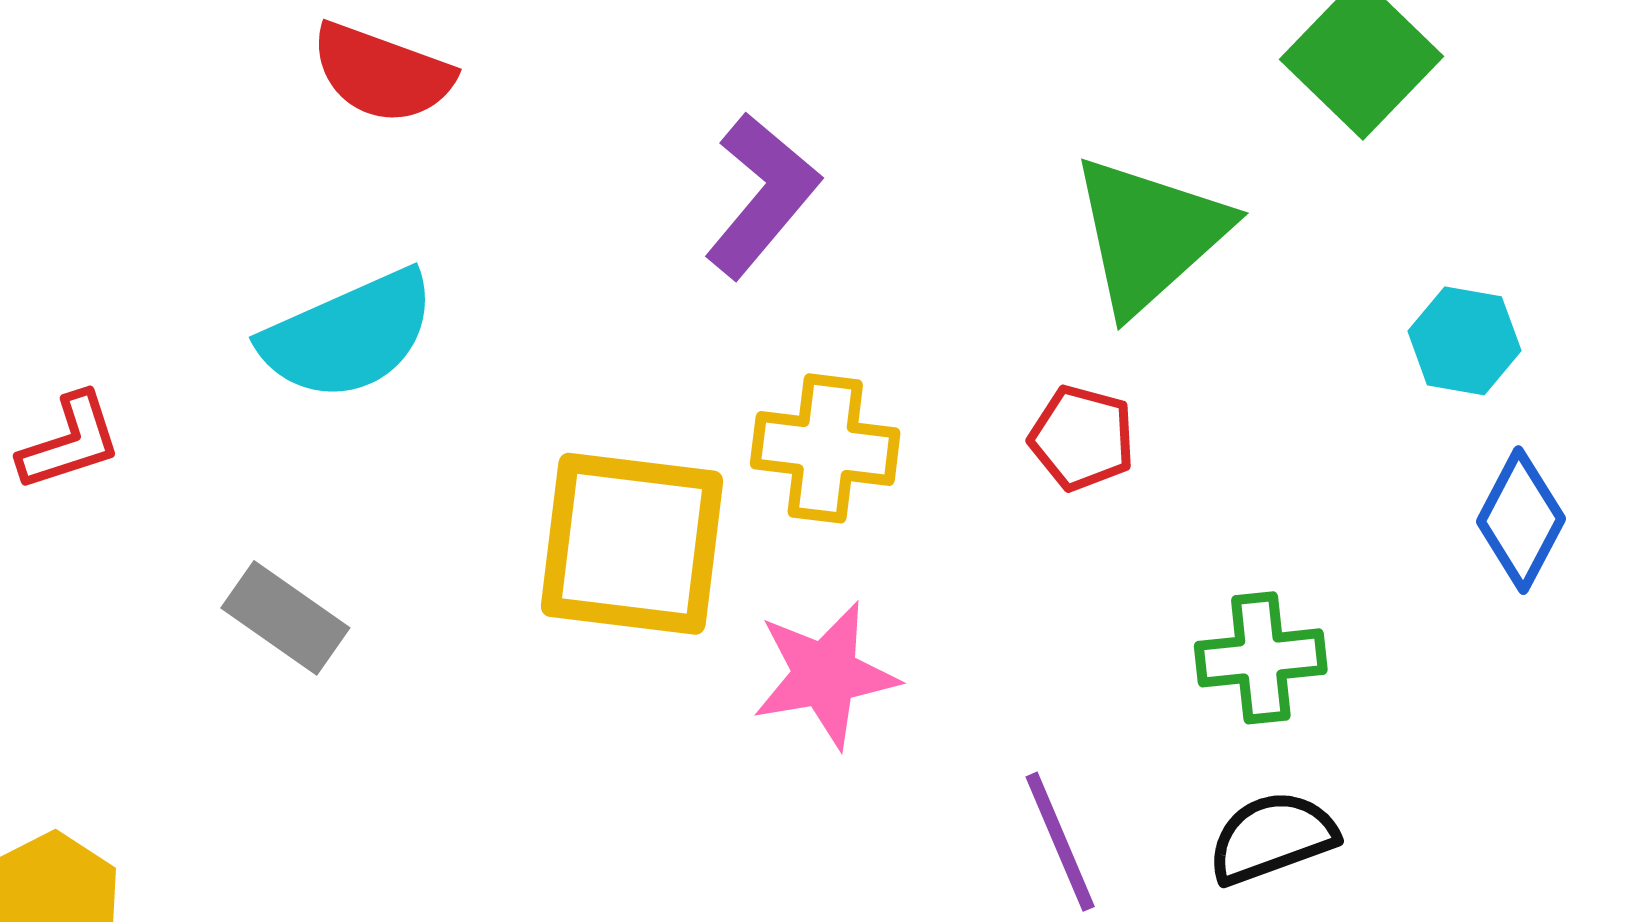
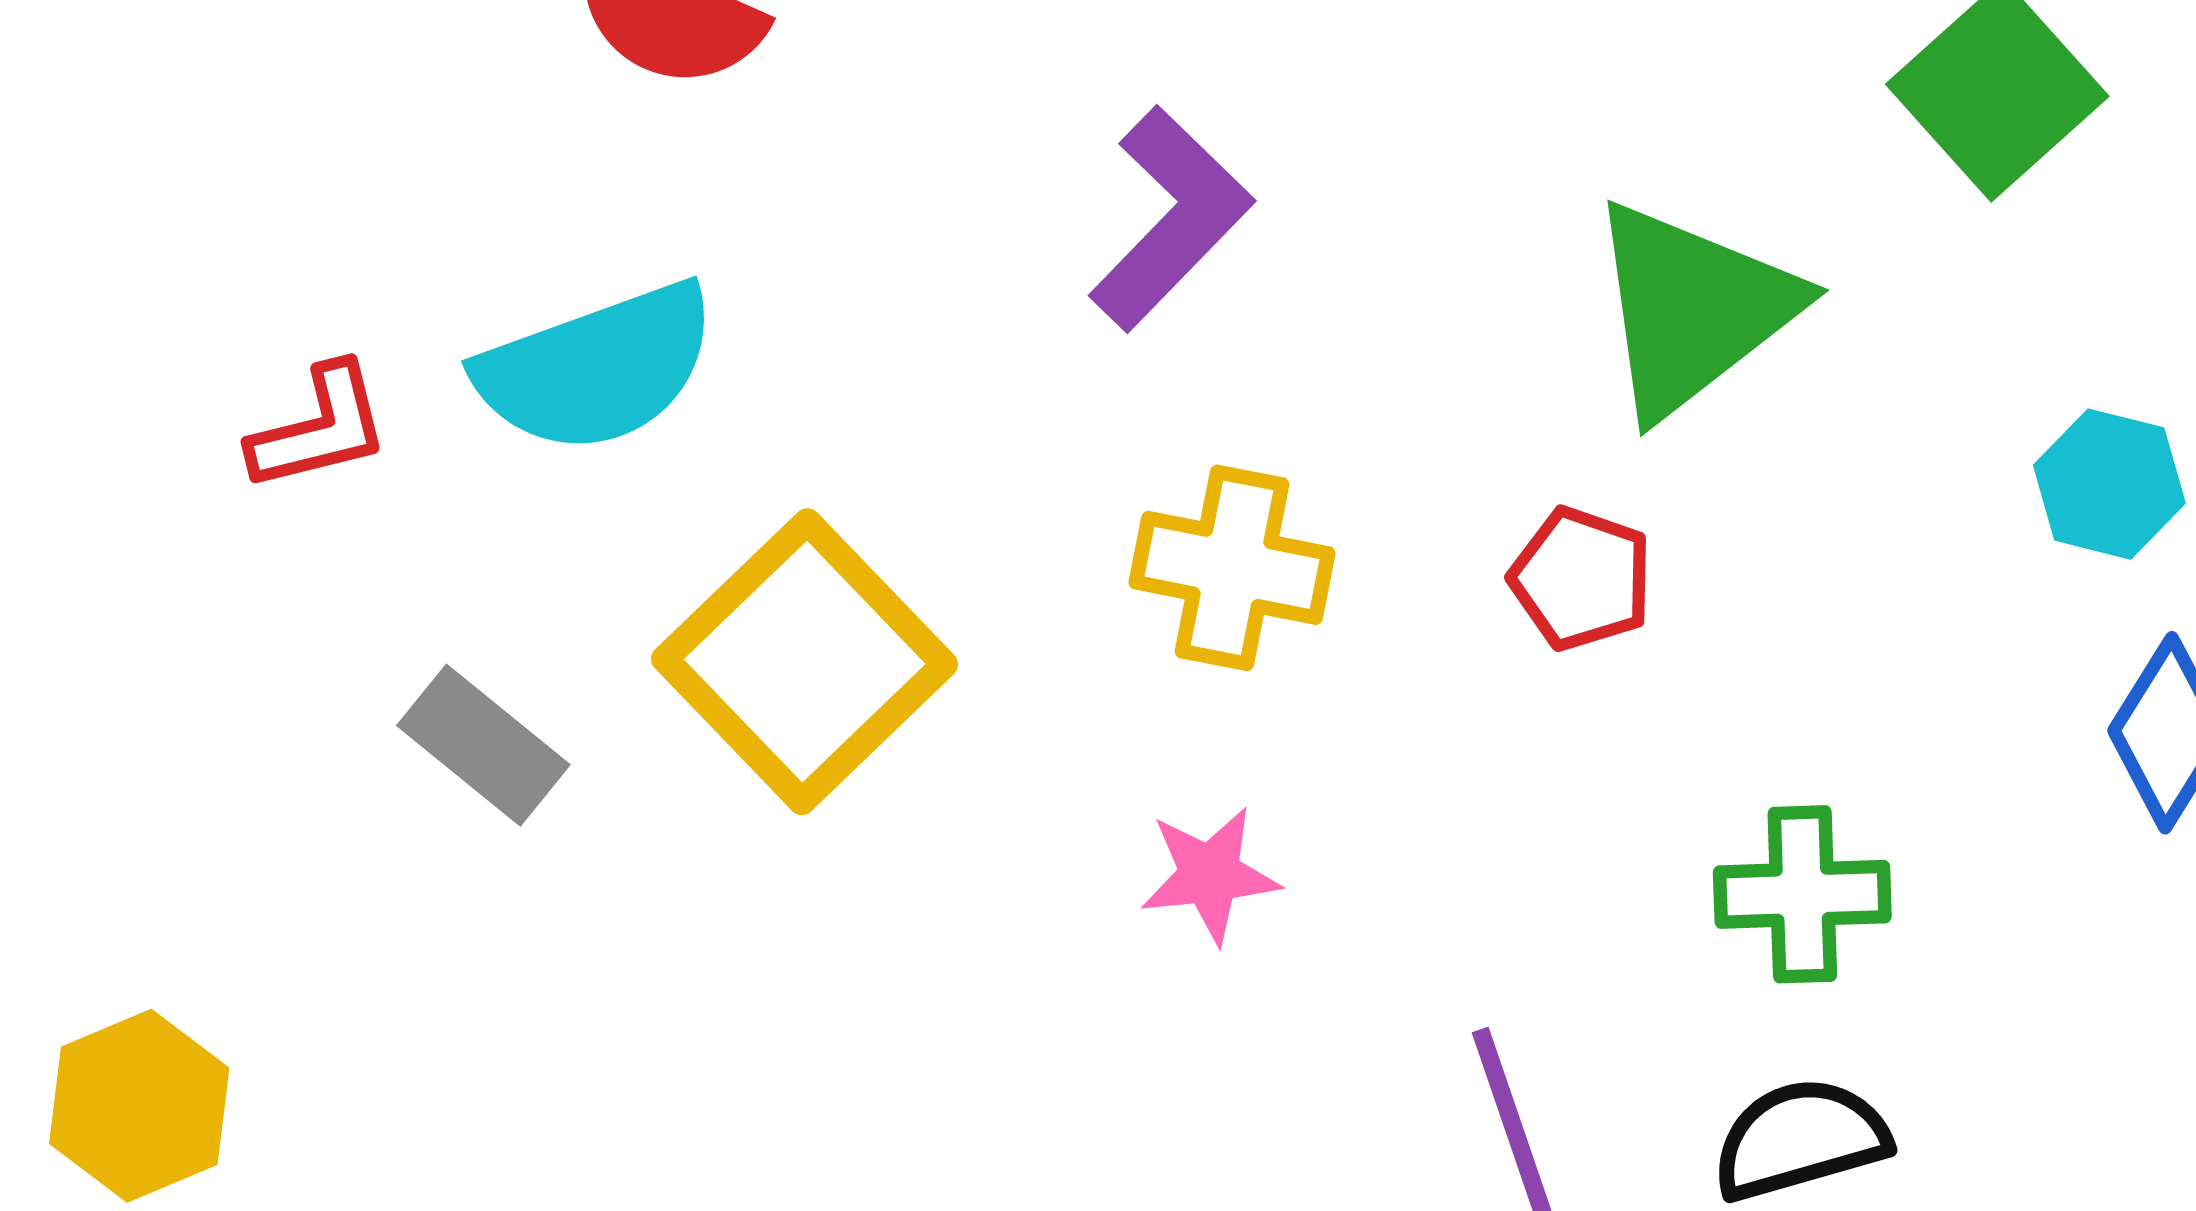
red L-shape: (70, 442) -> (320, 428), moved
yellow square: (632, 544) -> (805, 662), moved, turned 35
pink star: (825, 675) -> (1210, 875), size x0.7

